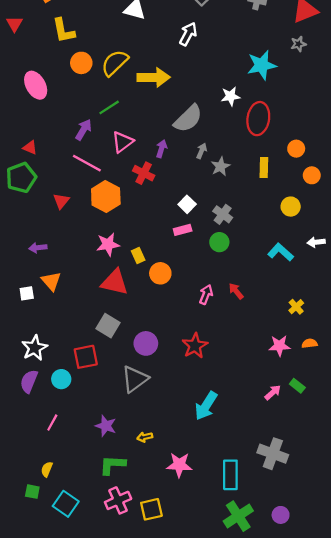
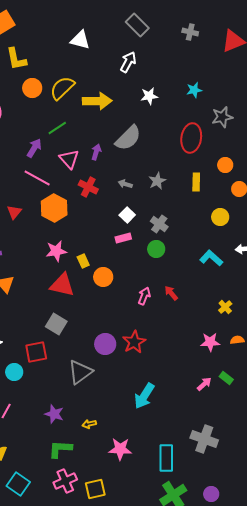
gray star: (298, 44) -> (222, 117), moved, size x1.5
cyan star: (262, 65) -> (194, 90), size x0.6
white star: (230, 96) -> (149, 96), moved
pink triangle: (122, 142) -> (69, 159), turned -35
purple arrow: (161, 149) -> (96, 152), moved
gray arrow: (202, 151) -> (125, 184), moved, turned -96
purple circle: (146, 343) -> (105, 344), moved

